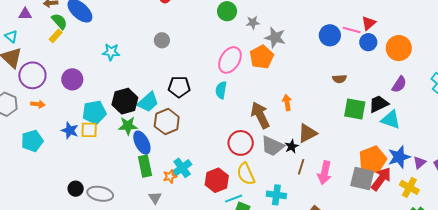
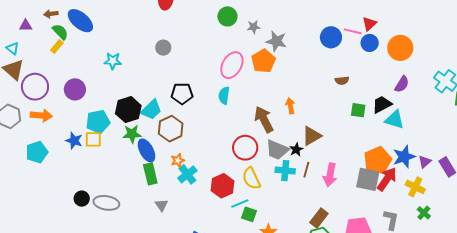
orange arrow: (38, 104) -> (41, 115), size x1.5
green square: (355, 109) -> (358, 110), size x0.7
orange star: (170, 176) -> (178, 160), moved
cyan cross: (276, 195) -> (285, 171), moved

